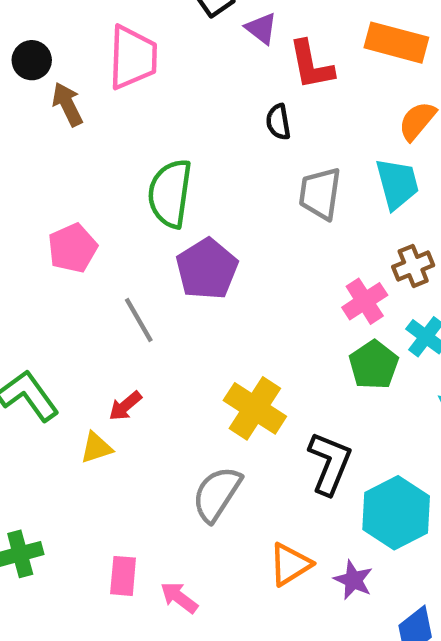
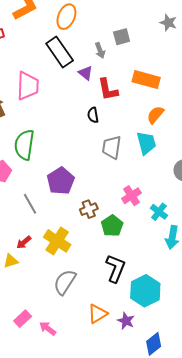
green semicircle: (170, 193) -> (24, 145), moved
brown cross: (413, 266) -> (89, 209), moved
green pentagon: (374, 365) -> (112, 226), moved
yellow cross: (255, 408) -> (57, 241), moved
pink rectangle: (123, 576) -> (23, 319), turned 42

